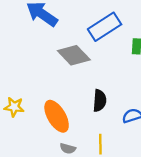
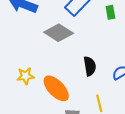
yellow star: (14, 107) -> (25, 76), moved

